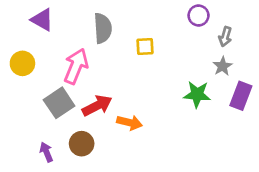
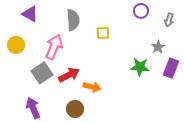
gray arrow: (225, 37) -> (169, 20), moved
brown circle: (82, 144) -> (75, 109), moved
purple arrow: (46, 152) -> (33, 108), size x1.5

